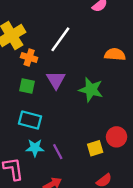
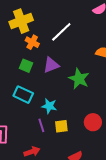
purple triangle: (56, 80) -> (51, 65), turned 30
cyan star: (35, 148) -> (49, 106), moved
yellow square: (95, 148) -> (61, 126), moved

